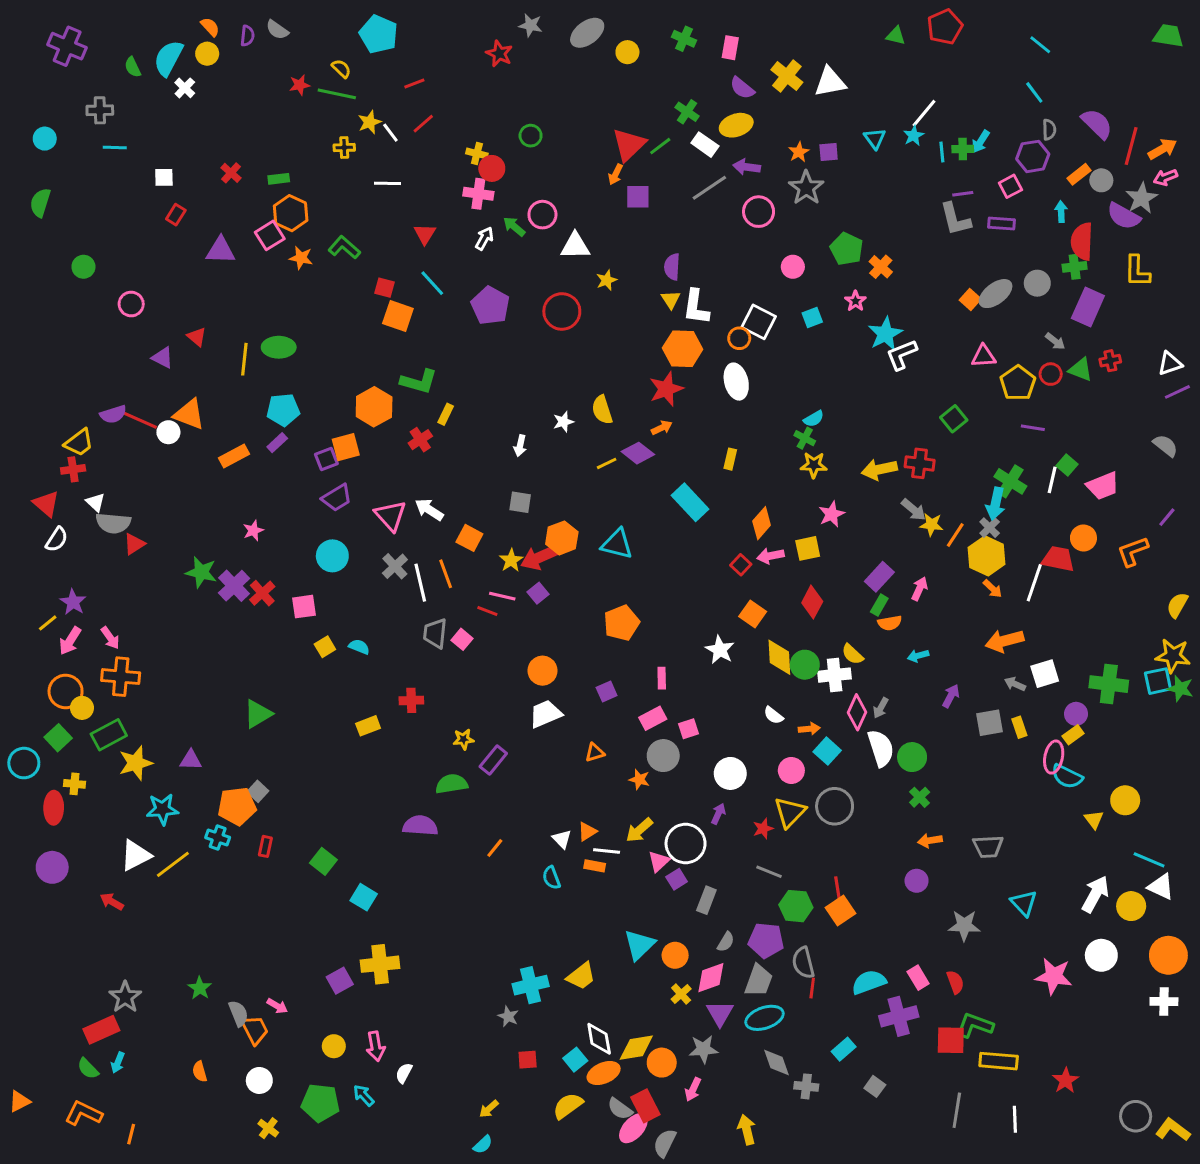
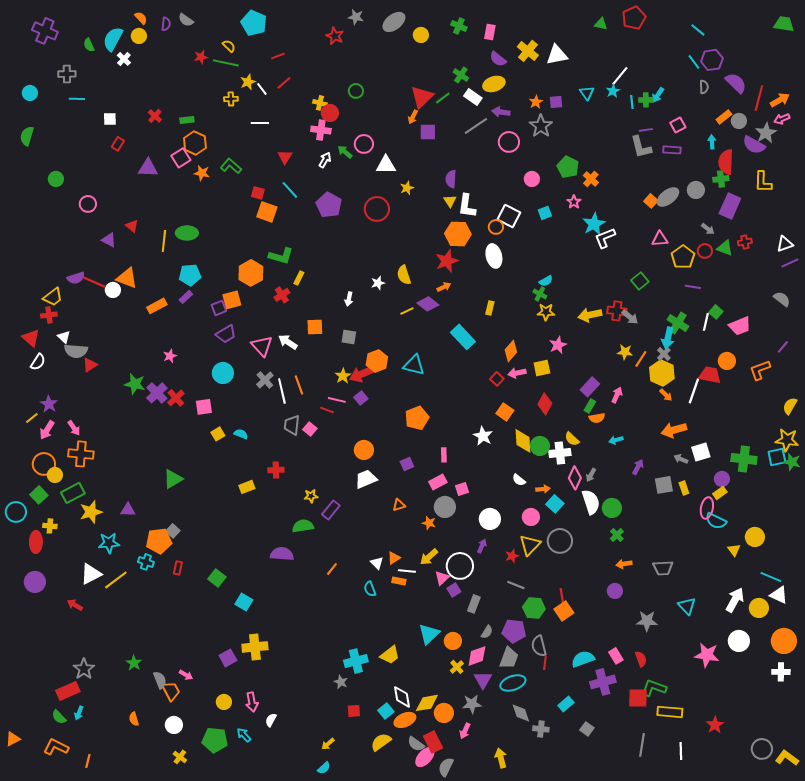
purple hexagon: (1033, 156) -> (712, 60), moved
gray arrow: (914, 510) -> (630, 317), moved
orange square: (469, 538) -> (315, 327), moved, turned -30

